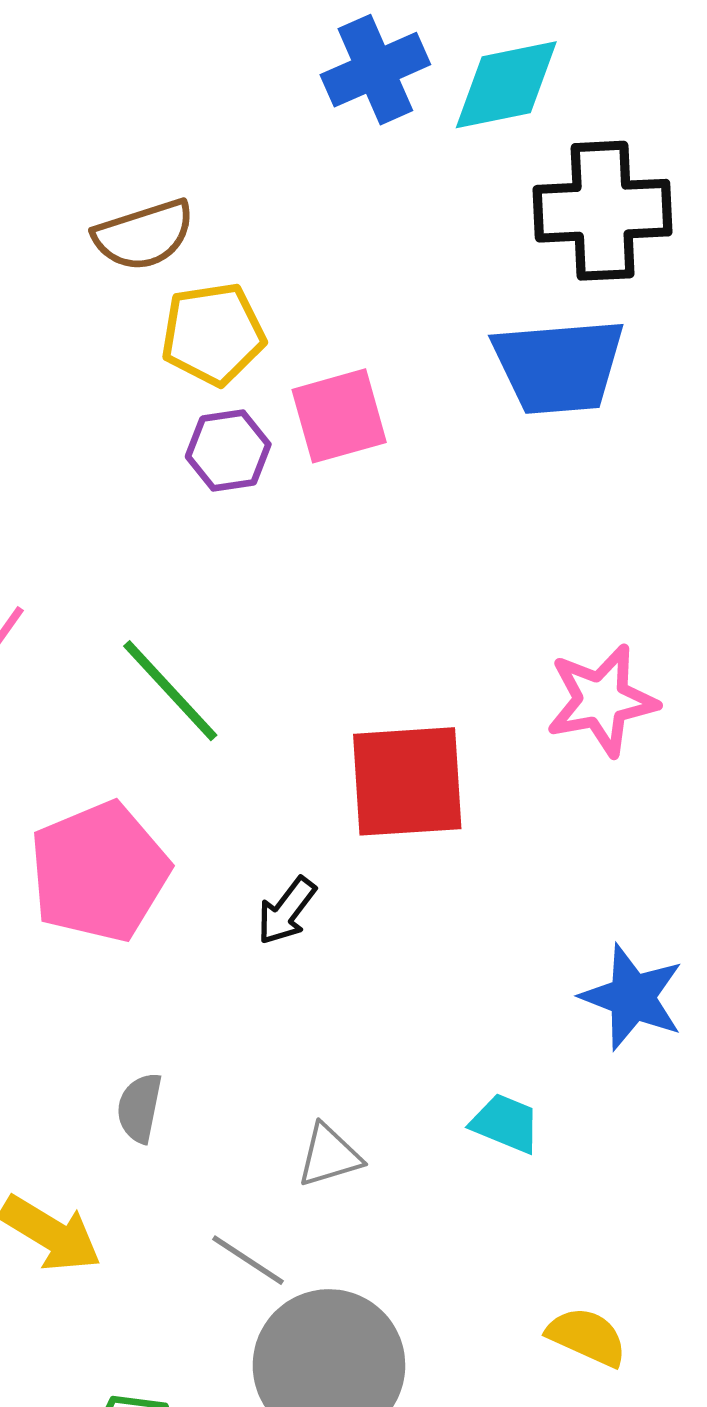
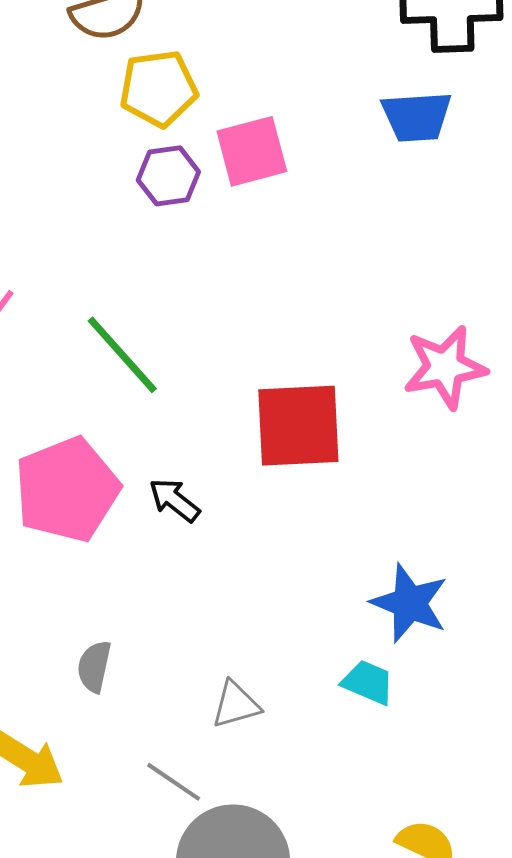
blue trapezoid: (559, 366) -> (417, 117), size x0.7
black arrow: (286, 911) -> (174, 500), moved, turned 90
blue star: (632, 997) -> (410, 603), moved

